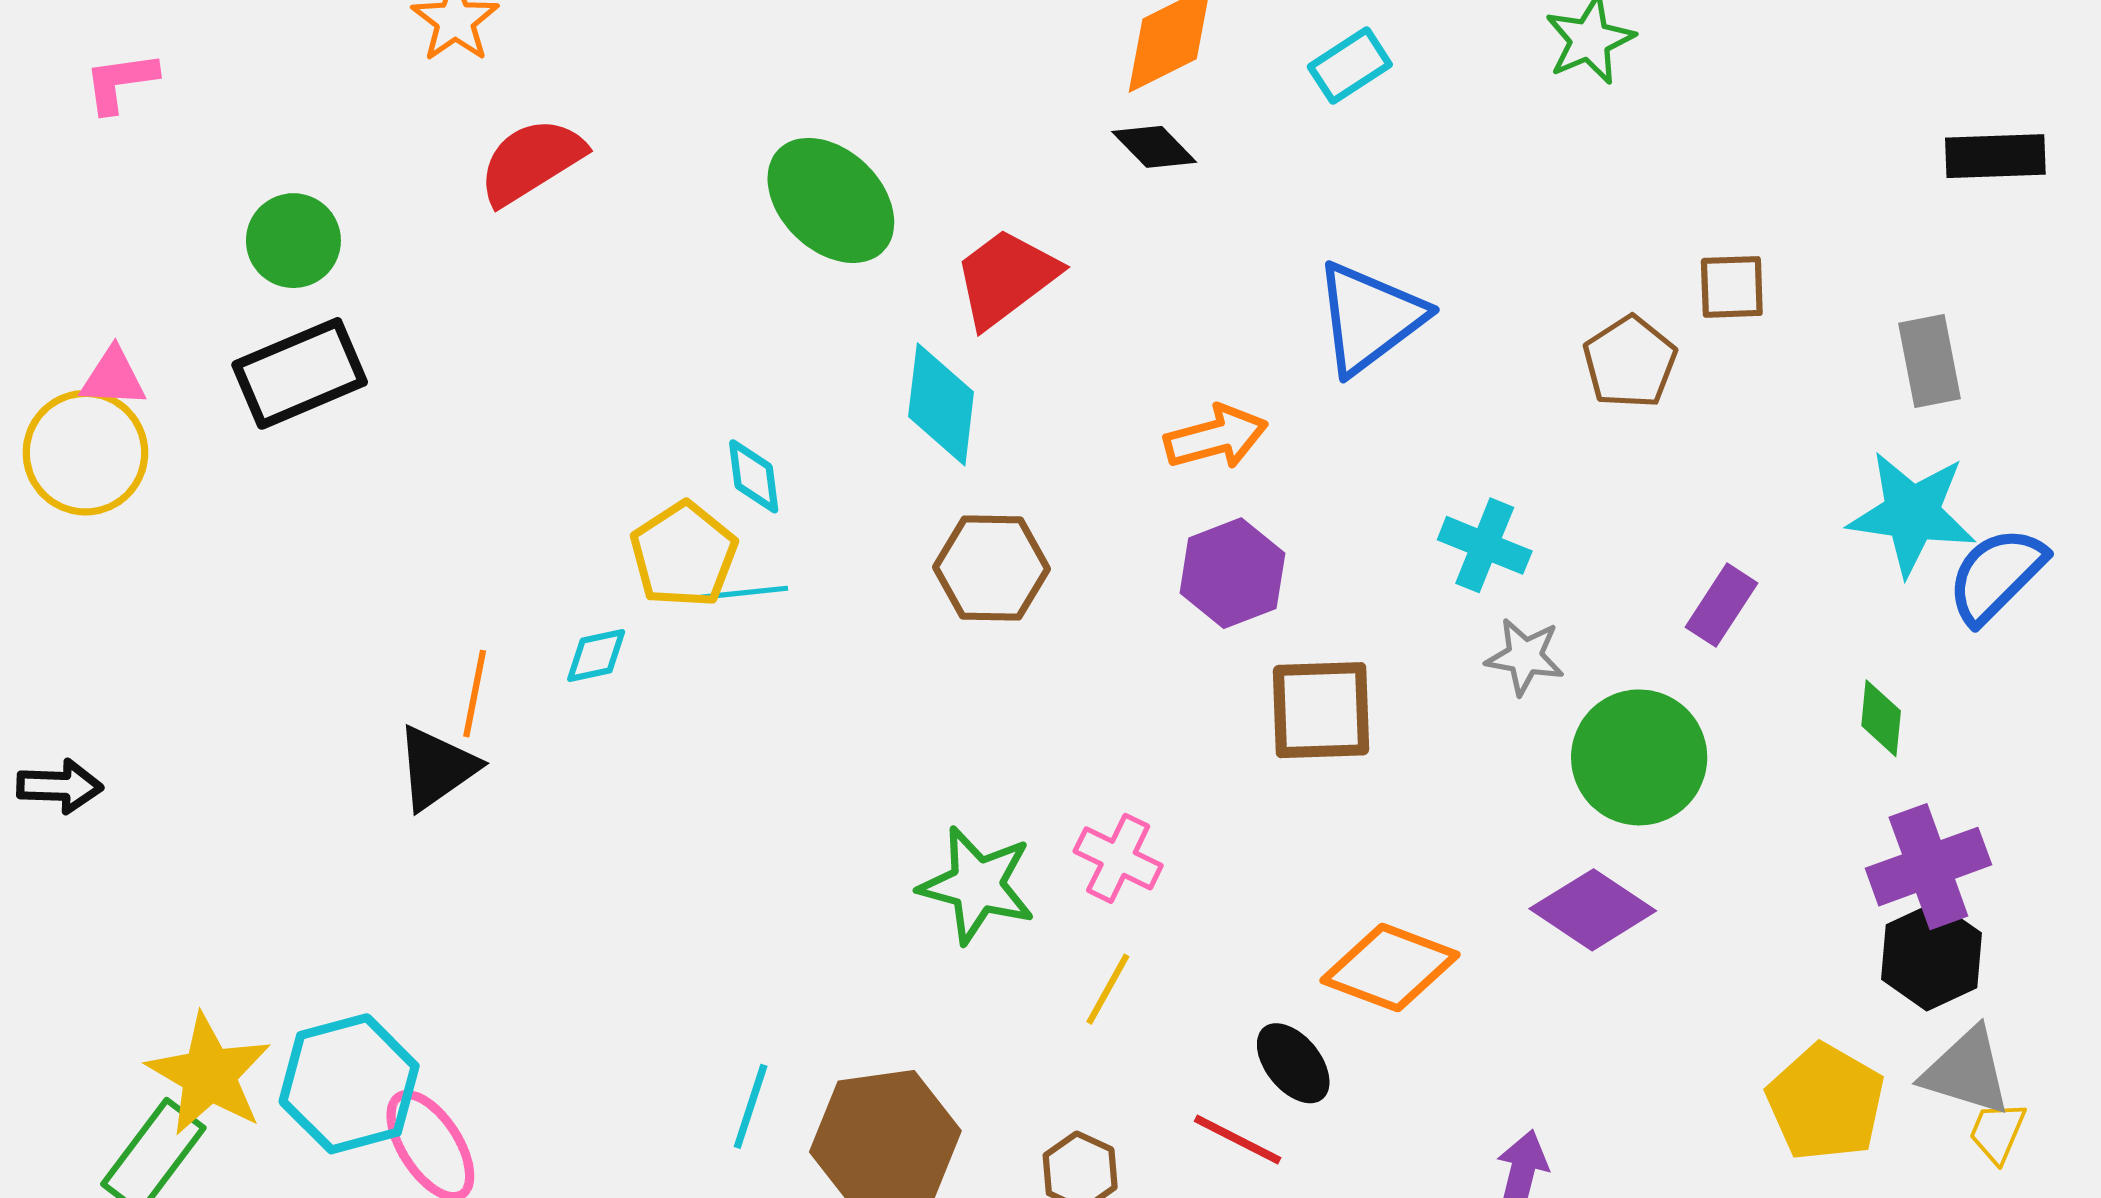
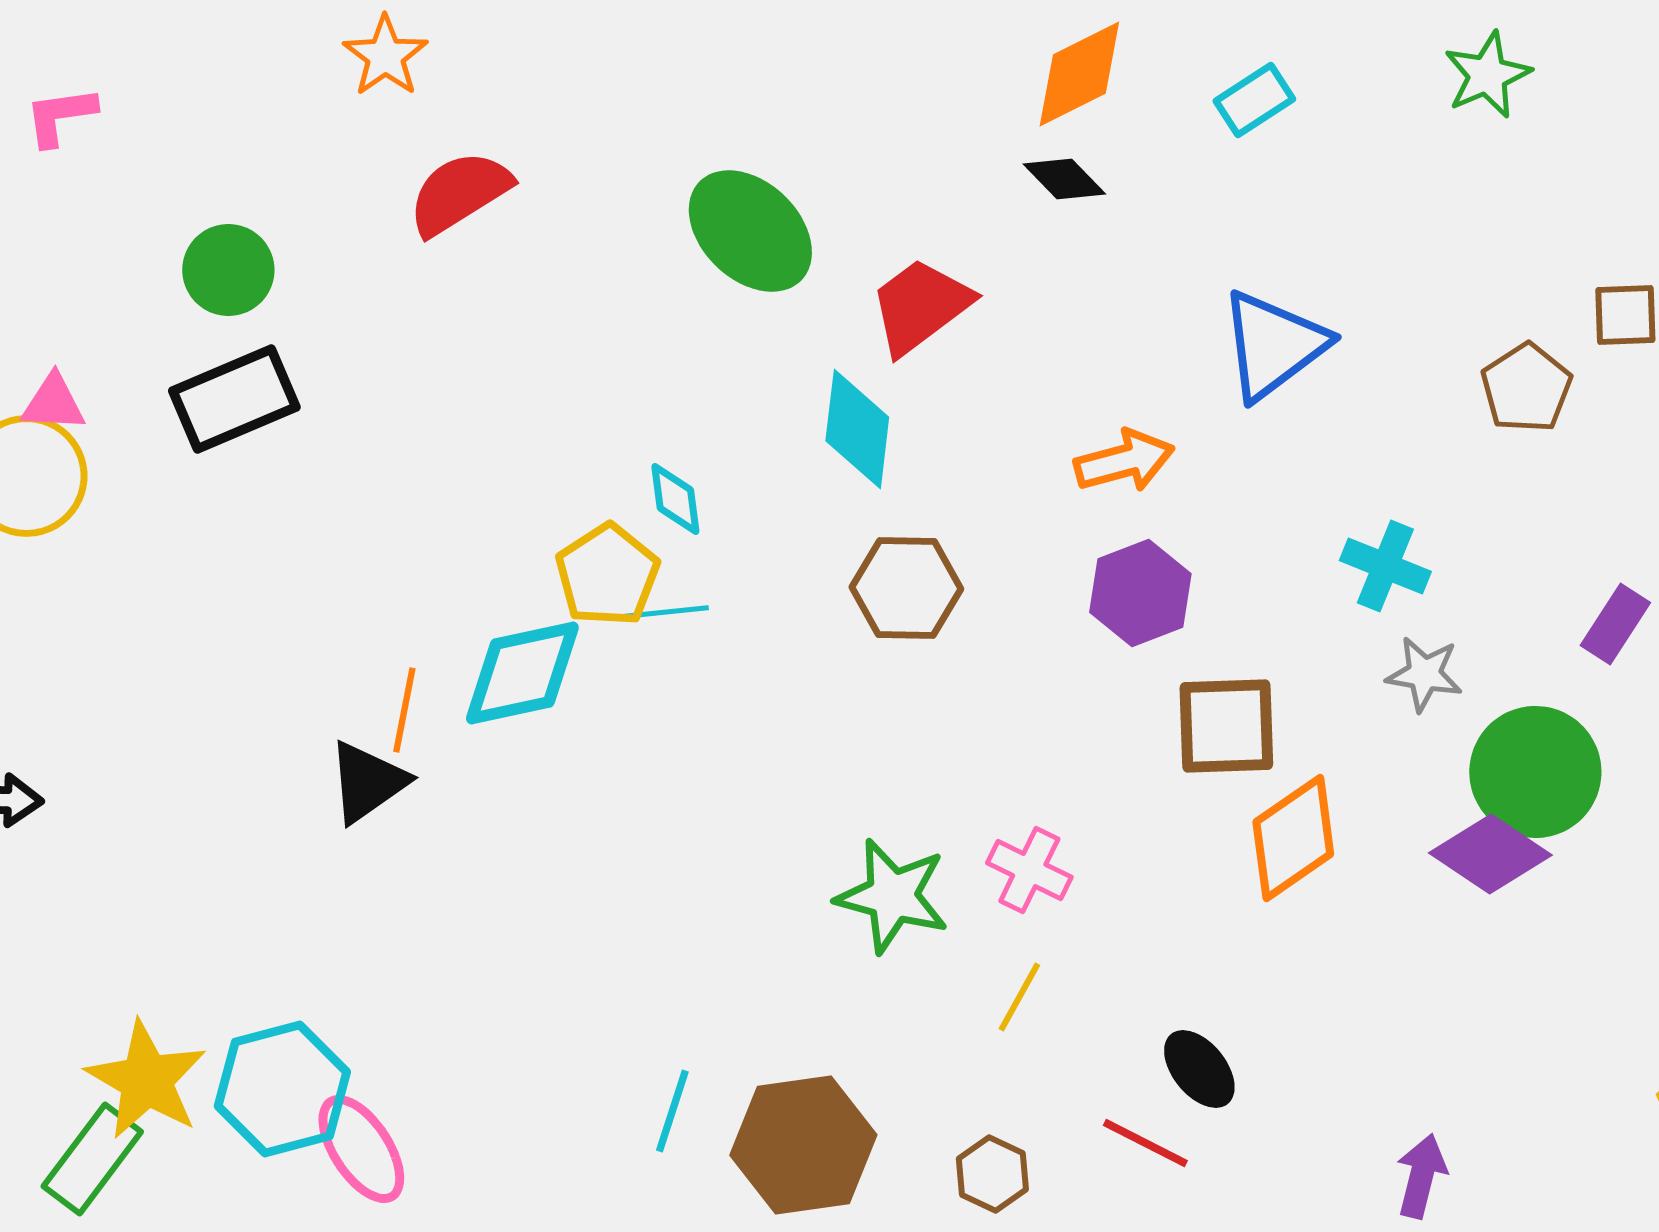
cyan diamond: (596, 656) -> (522, 673), size x2.0
purple diamond: (1593, 910) -> (1490, 854), moved
orange diamond: (1390, 967) -> (1293, 838), moved, turned -55

